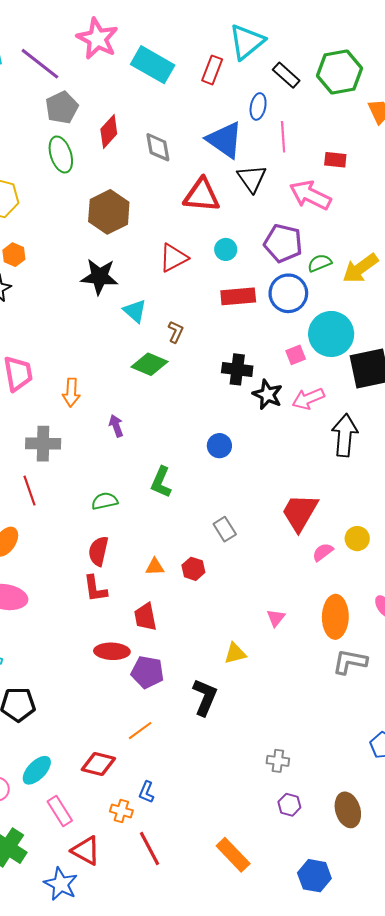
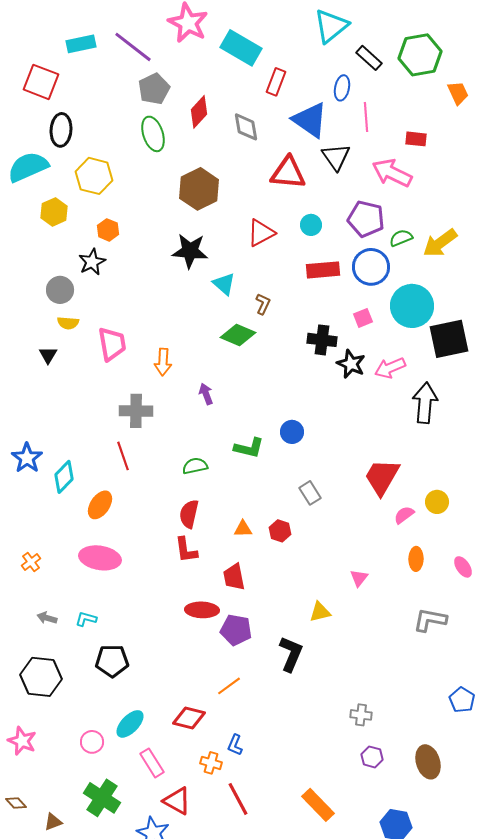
red rectangle: (212, 70) -> (276, 82), moved
pink square: (296, 355) -> (363, 318), moved
blue circle: (219, 446) -> (292, 432), moved
green L-shape: (161, 482) -> (249, 448), turned -100
orange ellipse: (335, 617) -> (416, 559), moved, size x0.6

